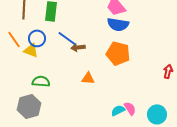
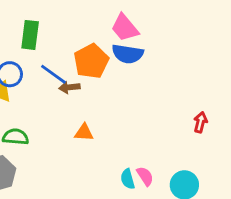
orange pentagon: (118, 53) -> (91, 61), moved, turned 30
cyan semicircle: (118, 110) -> (128, 179), turned -80

